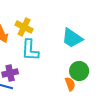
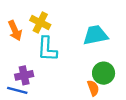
cyan trapezoid: (72, 38) -> (95, 35), turned 135

